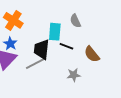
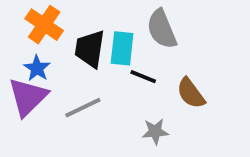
gray semicircle: (75, 21) -> (162, 29), size x1.5
black trapezoid: (42, 49) -> (90, 49), moved

